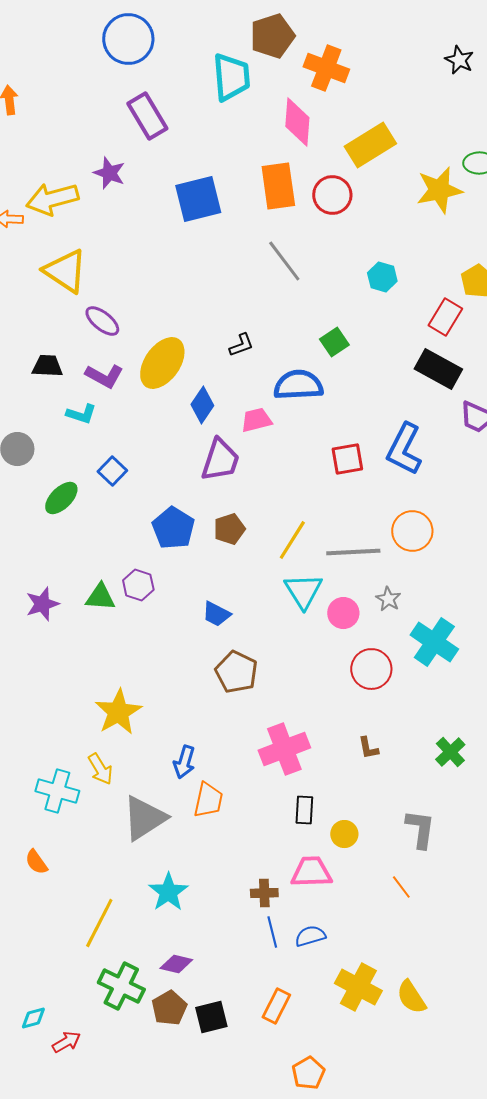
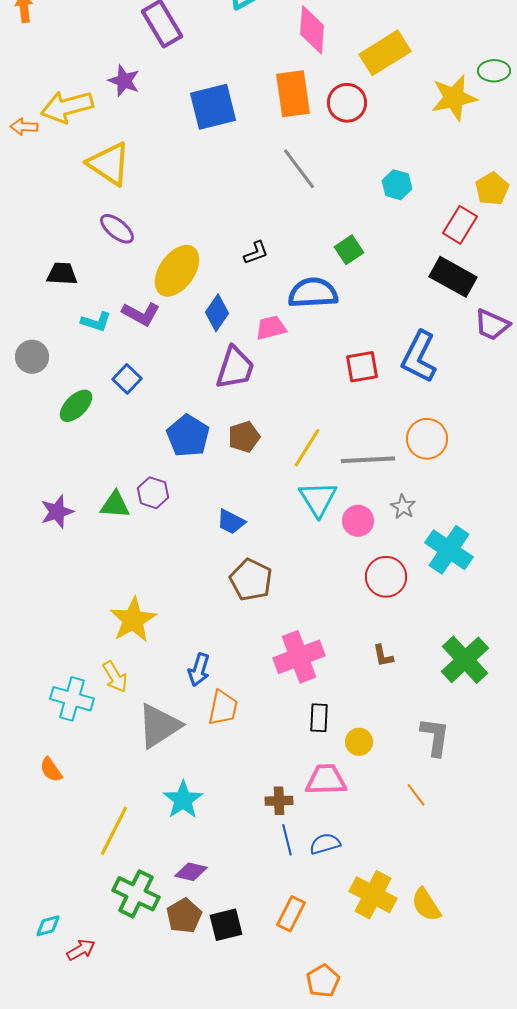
yellow triangle: (65, 271) -> (109, 164), moved
purple L-shape: (104, 376) -> (141, 314), moved
green cross: (450, 752) -> (465, 660), size x1.6

